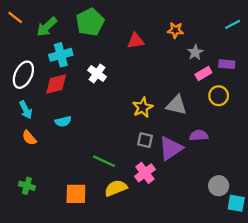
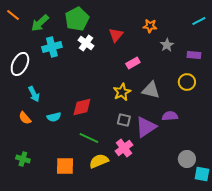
red triangle: (136, 41) -> (116, 35), turned -42
white cross: (97, 74) -> (86, 43), moved
pink rectangle: (203, 74) -> (133, 63), moved
red diamond: (56, 84) -> (82, 107), moved
cyan arrow: (26, 110) -> (34, 94), moved
cyan semicircle: (63, 121) -> (54, 117), moved

